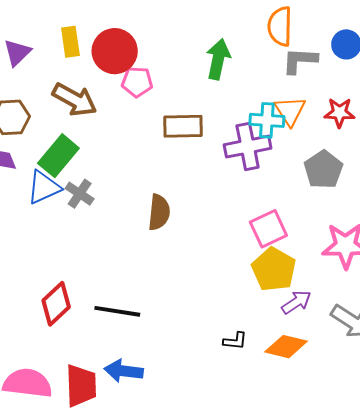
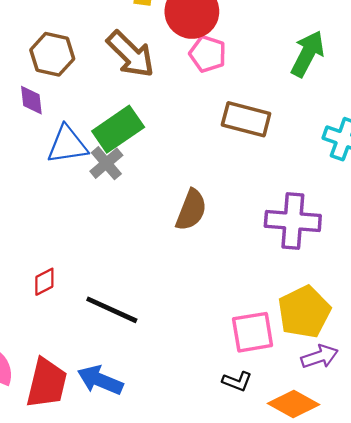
purple cross: (248, 147) -> (293, 221), moved
green rectangle: (58, 156) -> (118, 129), moved
pink square: (268, 229) -> (253, 332), moved
red diamond: (56, 304) -> (44, 282), size x0.6

